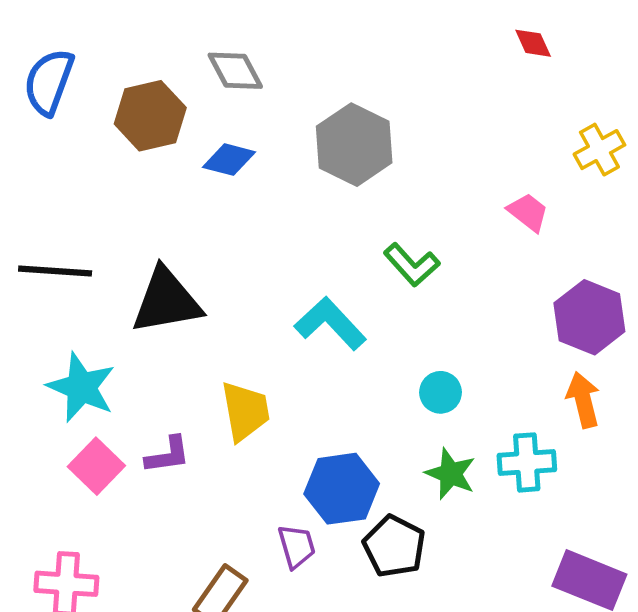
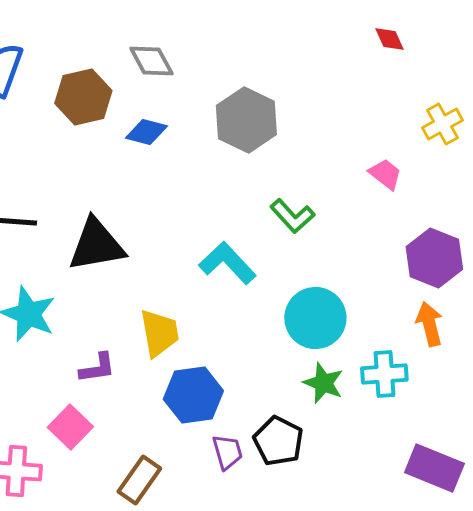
cyan circle: (440, 392) -> (315, 318), size x1.8
pink square: (96, 466) -> (70, 427), moved
blue hexagon: (342, 489) -> (193, 395), moved
purple trapezoid: (297, 546) -> (227, 452), moved

